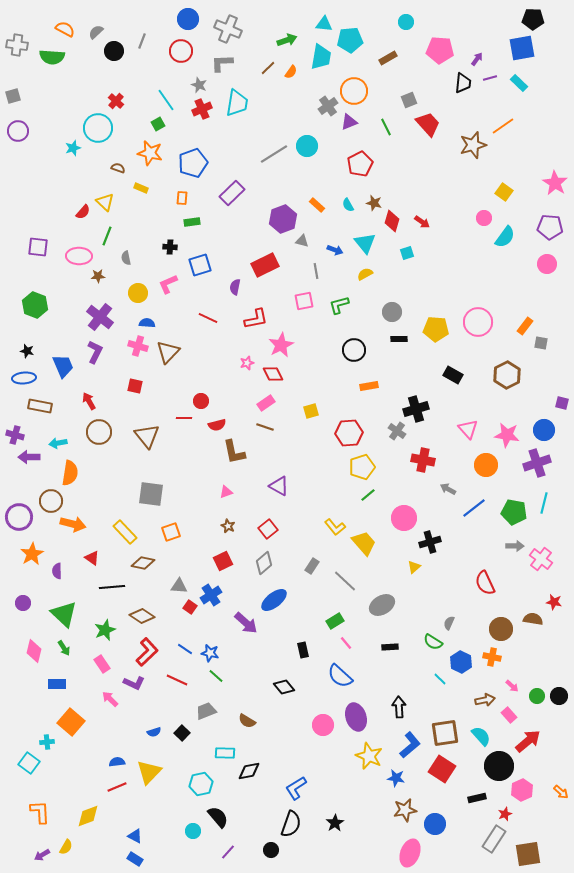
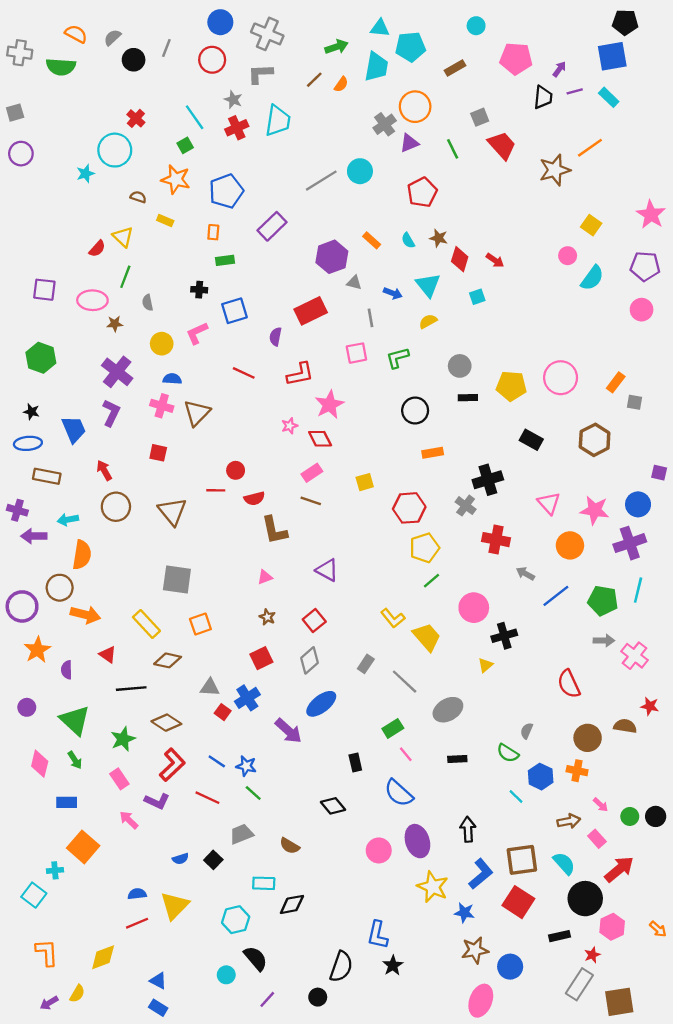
blue L-shape: (296, 788) -> (378, 935), moved, turned -45

